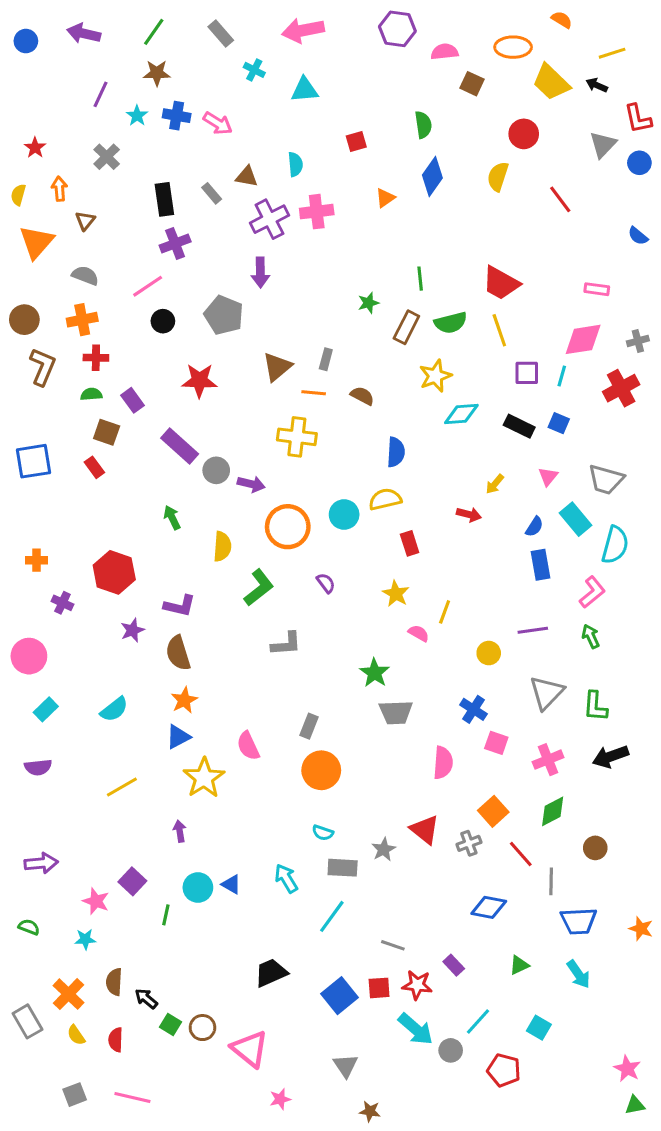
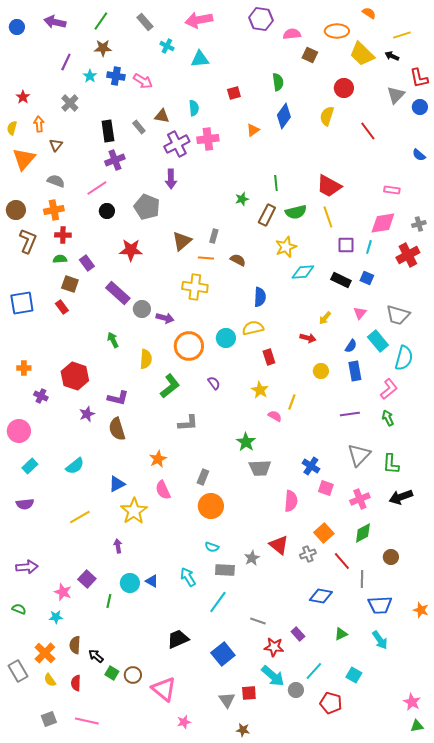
yellow circle: (489, 653) -> (321, 371), moved
orange star: (184, 700) -> (158, 459), moved
red square: (379, 988) -> (249, 693), moved

